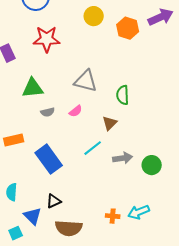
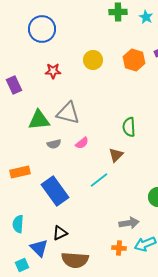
yellow circle: (94, 16) -> (93, 60), moved
red star: (47, 39) -> (53, 71), size x0.6
gray triangle: (86, 81) -> (68, 113), moved
gray arrow: (123, 158) -> (129, 223), moved

